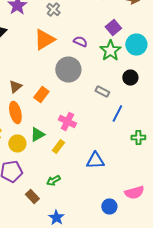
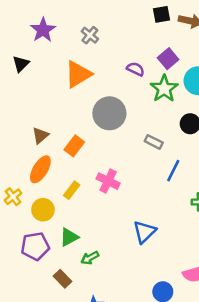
purple semicircle: (80, 42) -> (135, 69), moved
orange ellipse: (15, 112) -> (40, 169), turned 45
green triangle: (37, 134) -> (69, 237), moved
yellow rectangle: (58, 146) -> (72, 190), moved
blue triangle: (95, 160) -> (145, 232), turned -42

